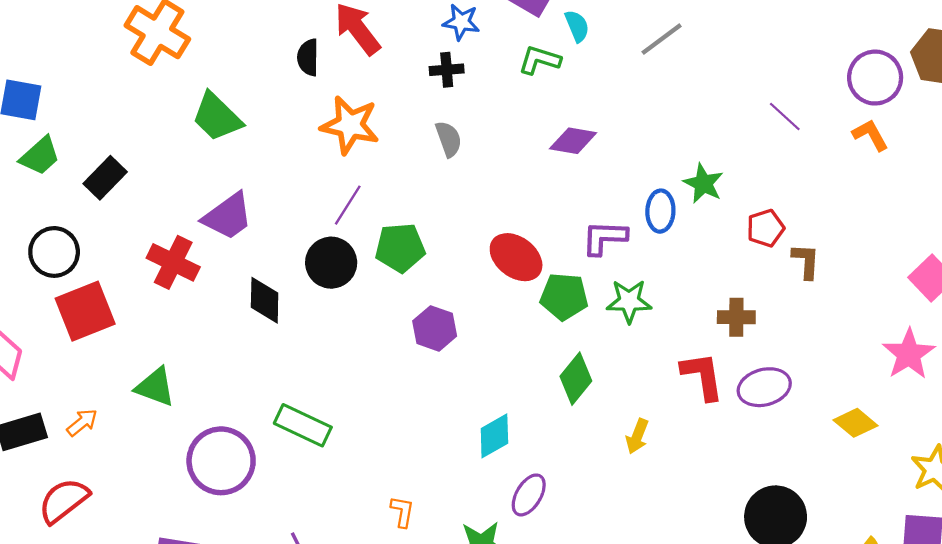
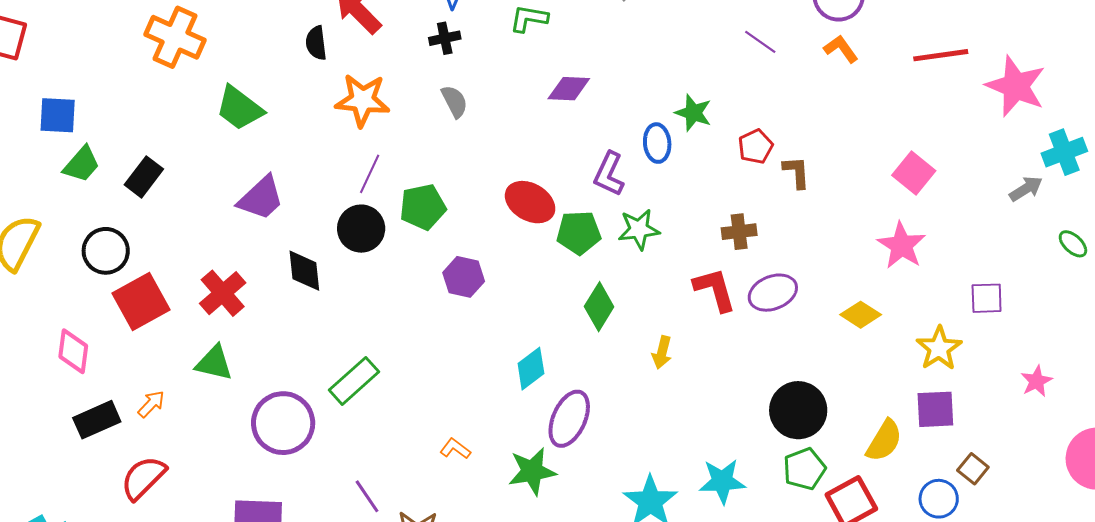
purple L-shape: (604, 238) -> (609, 174), turned -60
red cross: (173, 262) -> (223, 293), moved, turned 30
green rectangle: (303, 425) -> (354, 381), turned -60
purple ellipse: (529, 495) -> (569, 419), size x1.4
orange L-shape: (402, 512) -> (455, 449), turned -56

